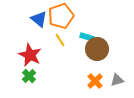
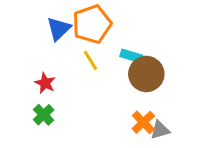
blue triangle: (39, 19) -> (59, 29), turned 36
red star: (30, 55) -> (45, 83), size x0.6
gray triangle: (117, 80) -> (160, 130), moved

